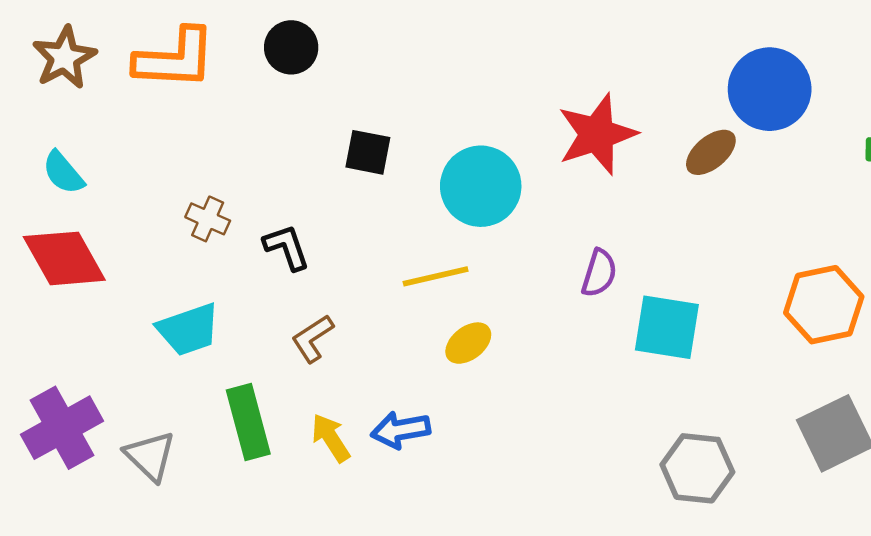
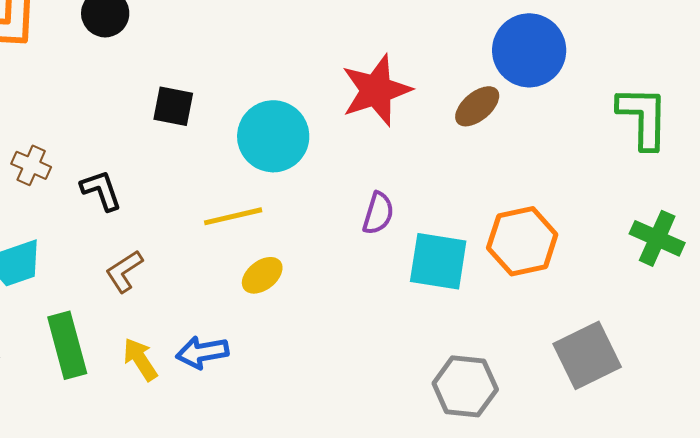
orange hexagon: (824, 305) -> (522, 241), moved

